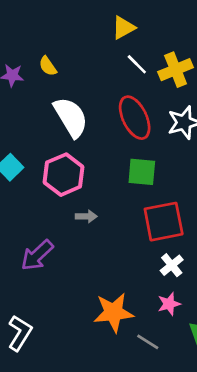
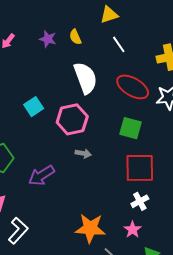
yellow triangle: (124, 28) -> (109, 15), moved
white line: (137, 64) -> (119, 44), moved
red ellipse: (135, 118) -> (133, 87), turned -44
pink star: (169, 304) -> (133, 230), turned -30

